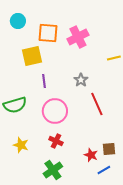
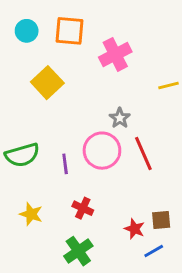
orange square: (48, 33) -> (69, 31), moved
yellow square: (32, 56) -> (47, 83), turned -30
purple line: (44, 81) -> (65, 164), moved
pink circle: (55, 111) -> (102, 151), moved

